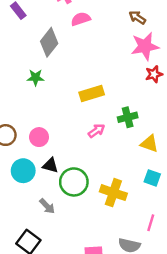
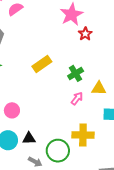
pink arrow: (96, 131) -> (77, 98), moved
black triangle: (50, 165) -> (29, 138), moved
green circle: (74, 182) -> (58, 151), moved

